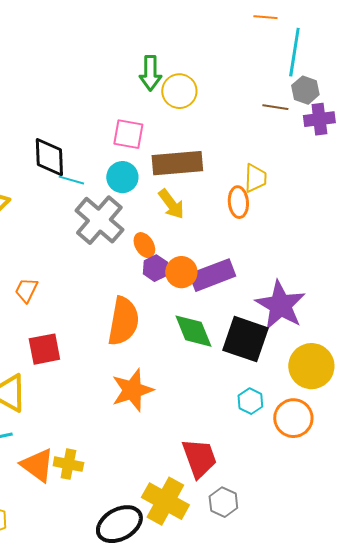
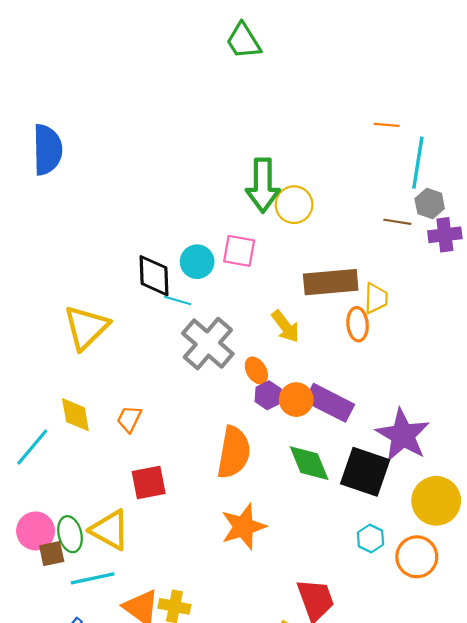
green arrow: (150, 73) -> (263, 185), size x1.4
brown rectangle: (177, 163) -> (331, 282), moved
cyan circle: (122, 177) -> (197, 262), moved
purple rectangle: (212, 275) -> (330, 403), turned 48

